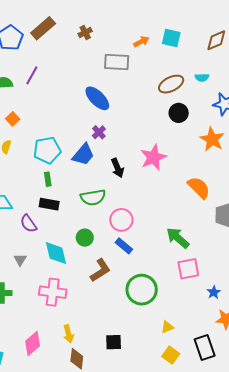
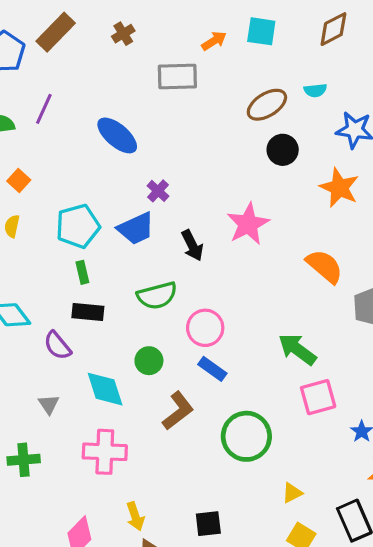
blue ellipse: (97, 98) -> (117, 135), moved
blue trapezoid: (83, 155) -> (136, 228), turned 30

